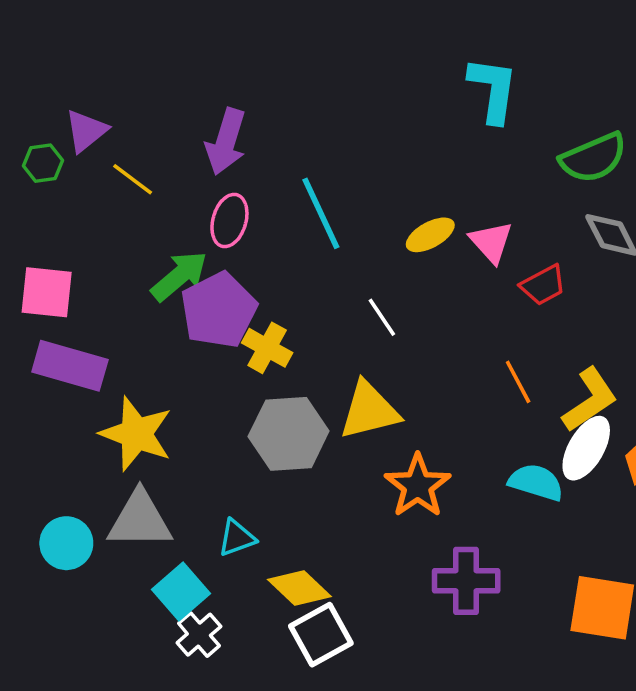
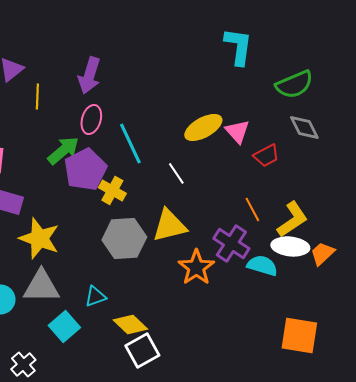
yellow line: (133, 179) -> (37, 96), turned 55
cyan line: (321, 213) -> (130, 143), moved
yellow ellipse: (430, 235) -> (203, 127), size x1.4
white ellipse: (586, 448) -> (290, 246), turned 66
purple cross: (466, 581) -> (231, 243), moved, turned 33
white cross: (199, 635) -> (23, 364), moved

